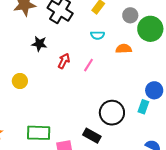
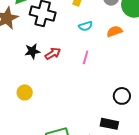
red arrow: (64, 61) -> (53, 54), moved, turned 49
black circle: (112, 113) -> (122, 96), size x0.7

